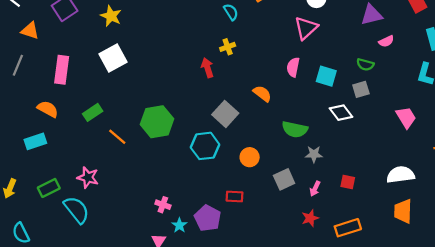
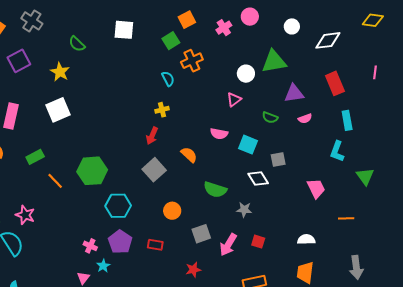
pink triangle: (306, 28) -> (234, 100), size x0.7
green semicircle: (365, 65) -> (270, 118), moved
pink semicircle: (293, 67) -> (219, 134), turned -96
red arrow: (207, 68) -> (152, 136), moved, turned -144
cyan hexagon: (205, 146) -> (118, 206), moved
gray star: (314, 154) -> (244, 210), moved
white semicircle: (401, 175) -> (306, 239), size x0.7
pink arrow: (315, 189) -> (228, 245), size x1.6
purple pentagon: (208, 218) -> (120, 242), moved
red star: (310, 218) -> (193, 270), moved

